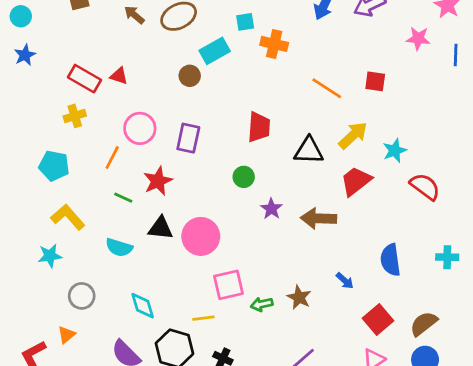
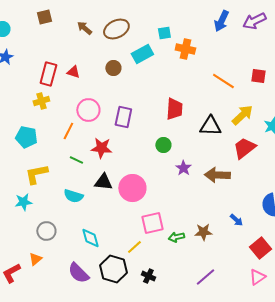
brown circle: (190, 76) -> (113, 68), moved
red rectangle: (84, 79) -> (48, 74), turned 75
red star: (158, 181) -> (101, 148), turned 30
yellow L-shape: (68, 217) -> (36, 174), turned -60
brown star: (299, 297) -> (203, 232), turned -30
yellow line: (204, 318) -> (134, 247), turned -35

